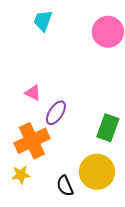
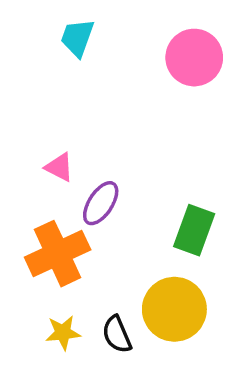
yellow star: (21, 175) -> (63, 333), moved

